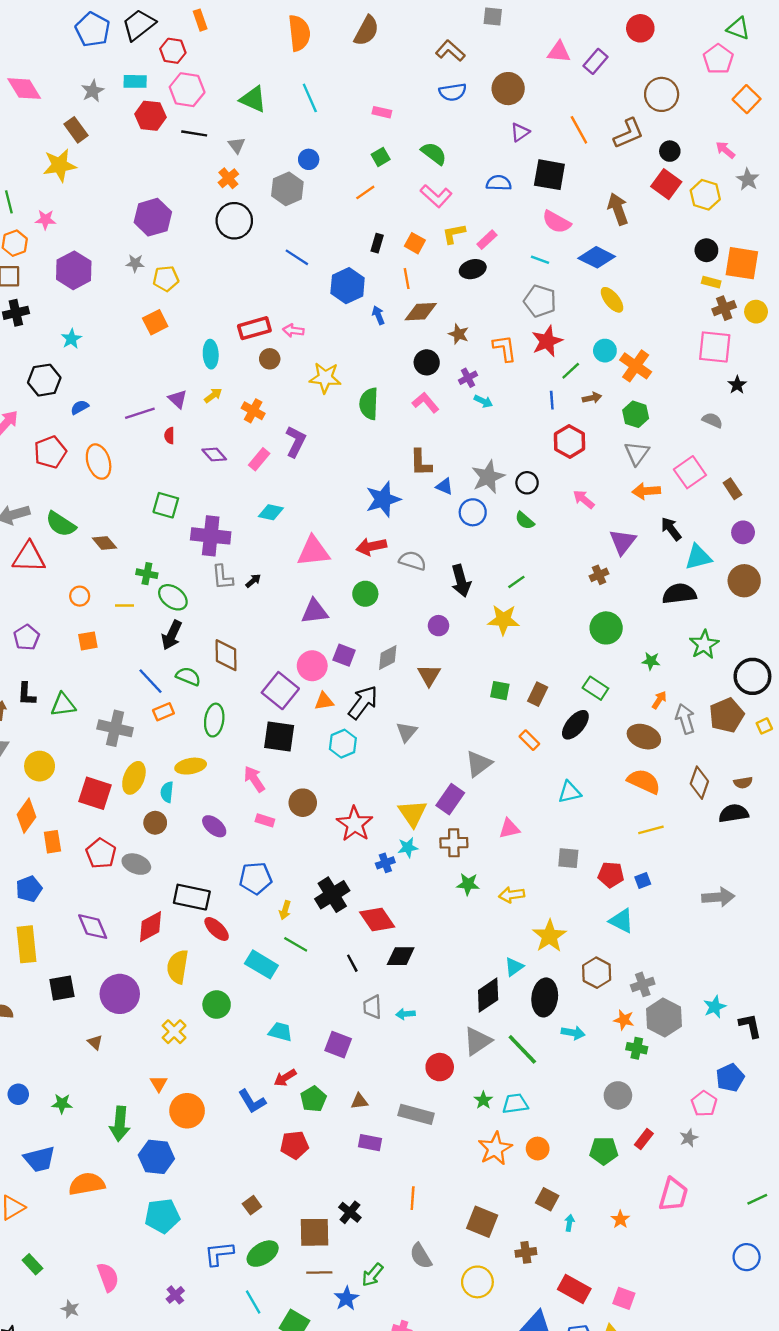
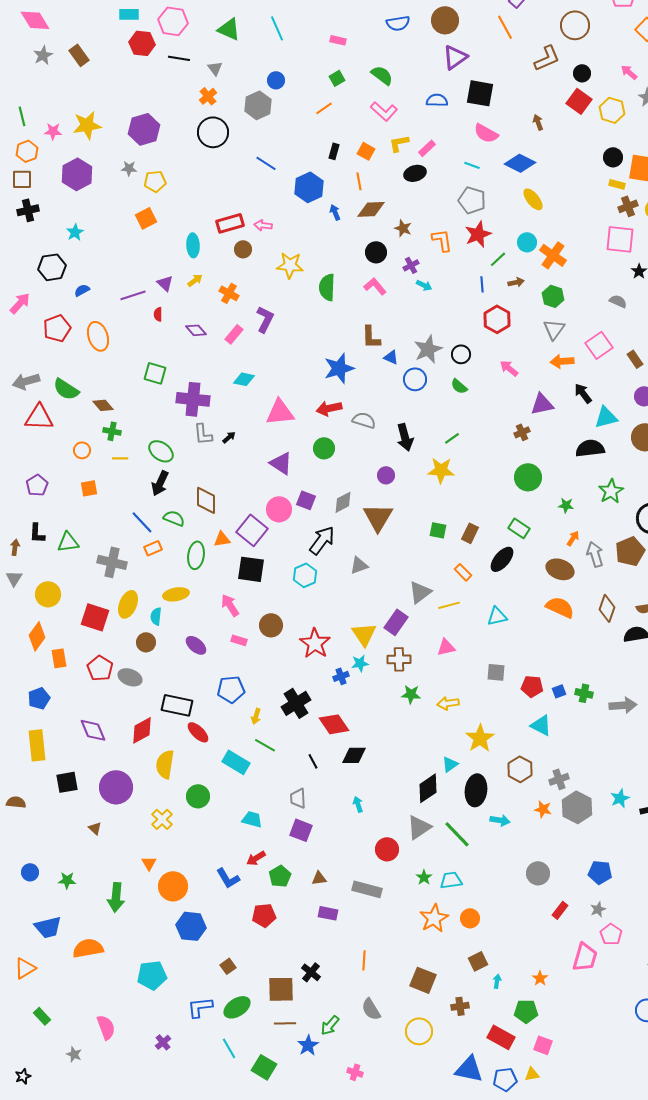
gray star: (93, 91) -> (43, 55), moved
orange line: (579, 130) -> (505, 27), moved
purple triangle: (520, 132) -> (455, 57), size x1.5
yellow star: (60, 165) -> (87, 125), moved
brown arrow: (618, 209) -> (538, 122), size x0.6
purple triangle: (623, 542) -> (542, 404), turned 40
green cross: (147, 574) -> (112, 431), moved
purple triangle: (315, 611) -> (281, 463), turned 40
brown triangle: (429, 675) -> (378, 517), size x1.5
orange triangle: (324, 701) -> (222, 539), moved
gray triangle: (407, 732) -> (359, 565), turned 30
yellow line: (651, 830) -> (449, 605), moved
gray trapezoid: (372, 1007) -> (298, 798), moved
cyan arrow: (405, 1014) -> (358, 804), turned 77
green cross: (637, 1048) -> (584, 693), moved
blue pentagon: (730, 1078) -> (600, 872), moved, turned 30
pink pentagon: (704, 1104) -> (611, 934), moved
green pentagon: (604, 1151) -> (526, 1011), moved
blue hexagon: (156, 1157) -> (191, 926), moved
brown square: (547, 1199) -> (478, 961), turned 36

